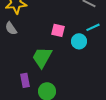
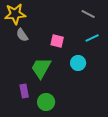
gray semicircle: (11, 28) -> (22, 35), moved
cyan circle: (79, 41) -> (78, 63), moved

